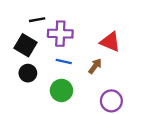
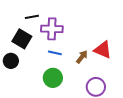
red triangle: (110, 42) -> (103, 50), moved
black circle: (28, 73) -> (11, 61), moved

